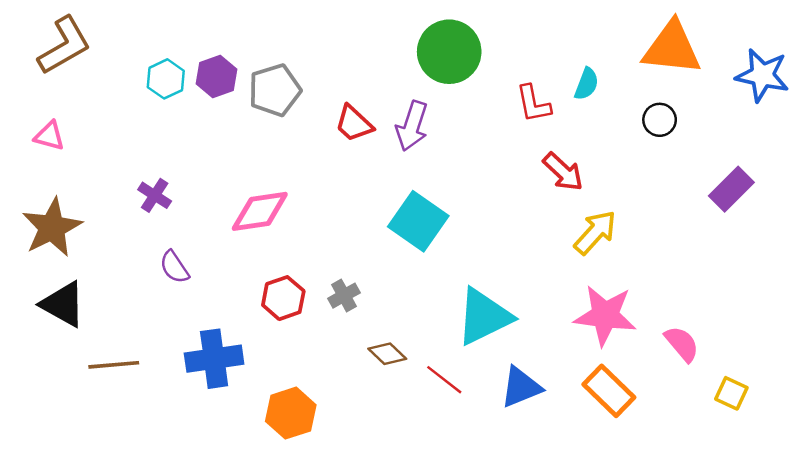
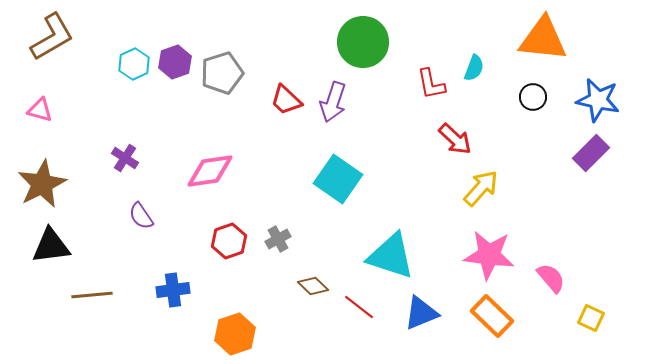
blue star: (762, 75) -> (598, 100), moved
black triangle: (63, 304) -> (51, 246), turned -36
cyan triangle: (484, 317) -> (391, 256), turned 44
blue cross: (214, 359) -> (173, 290), size x0.7

